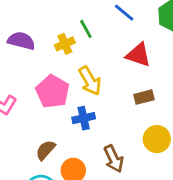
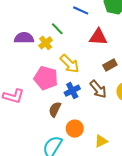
purple semicircle: (21, 41) -> (24, 38), moved
brown semicircle: (45, 150) -> (55, 109), moved
brown arrow: (114, 159) -> (98, 89), moved

